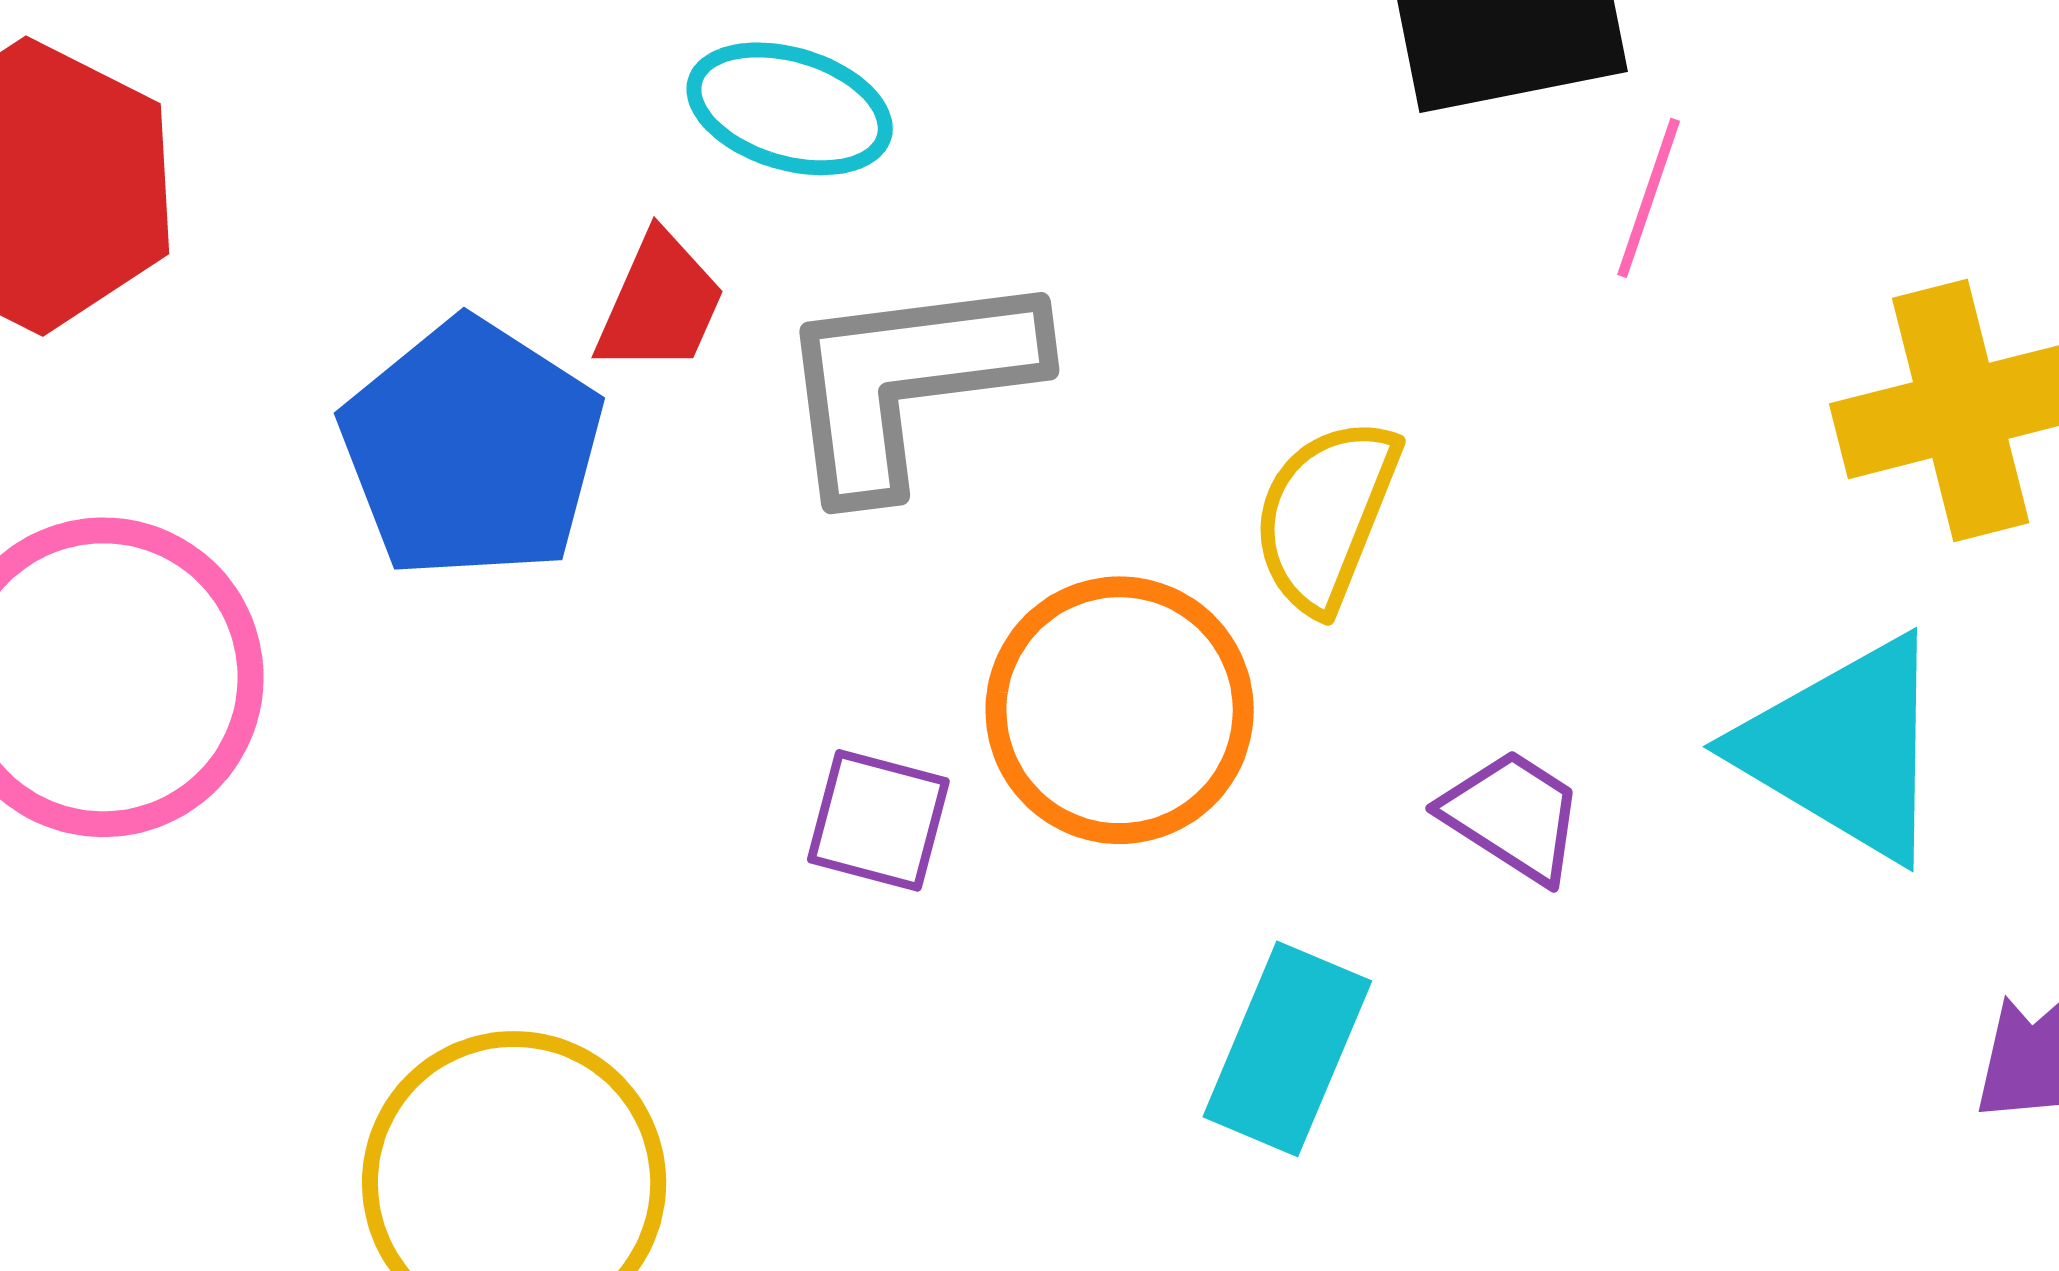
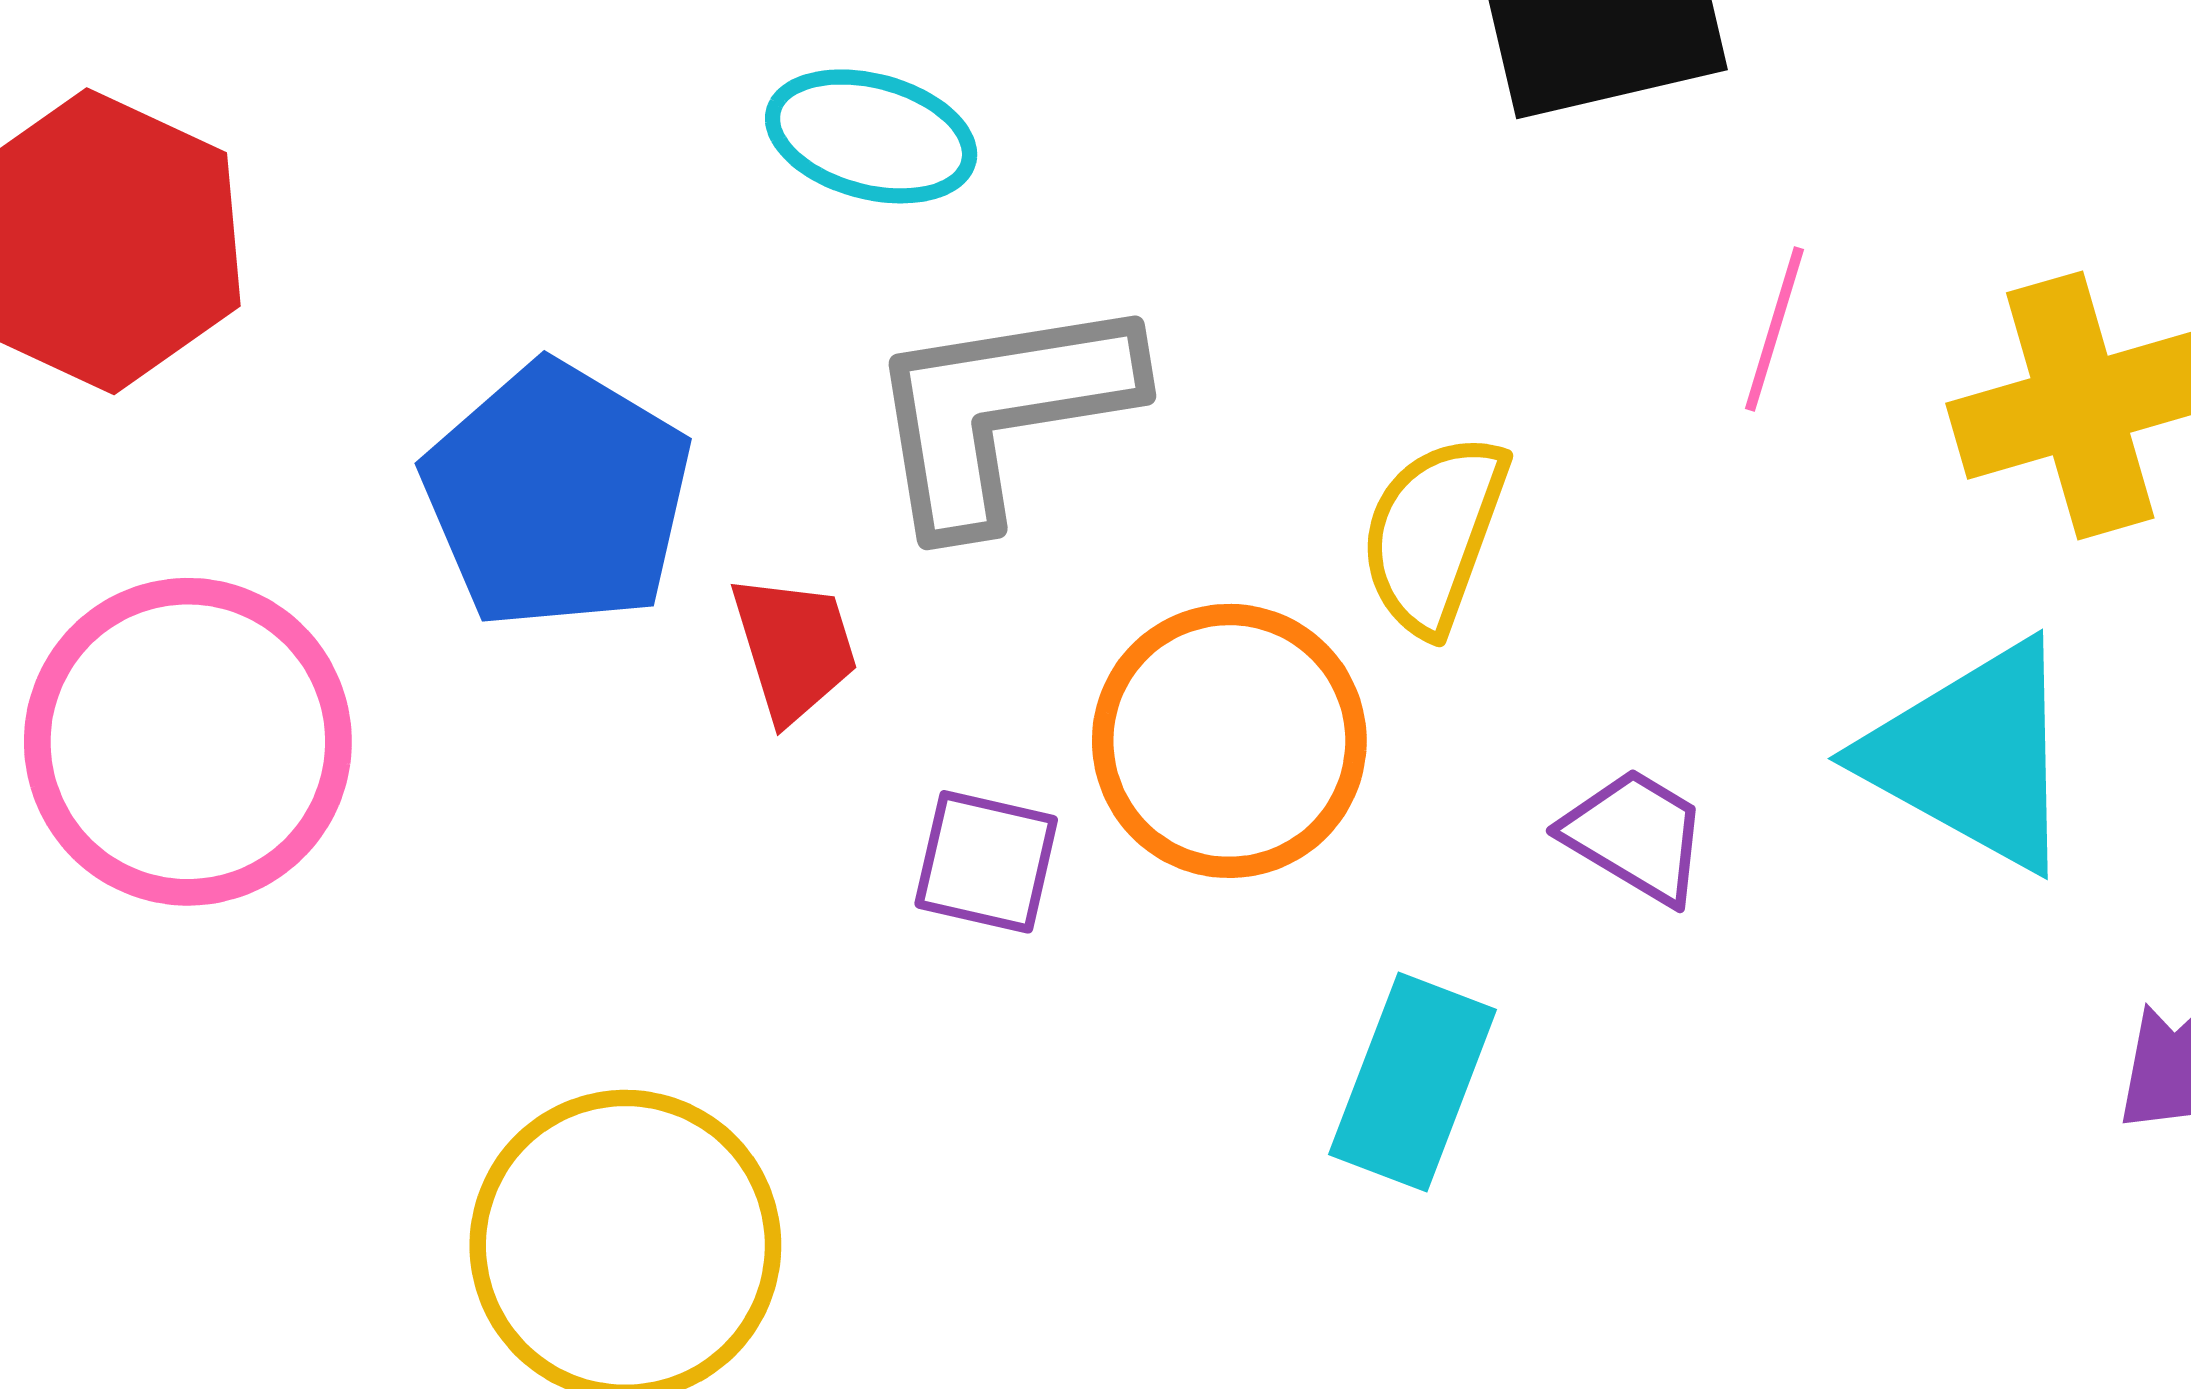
pink line: (1649, 198) -> (1774, 329), moved
red trapezoid: (660, 304) -> (794, 648), moved, turned -39

